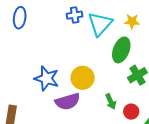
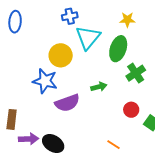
cyan triangle: (100, 24) -> (88, 38), moved
yellow circle: (83, 78) -> (61, 55), moved
green arrow: (111, 101) -> (99, 87), moved, turned -77

